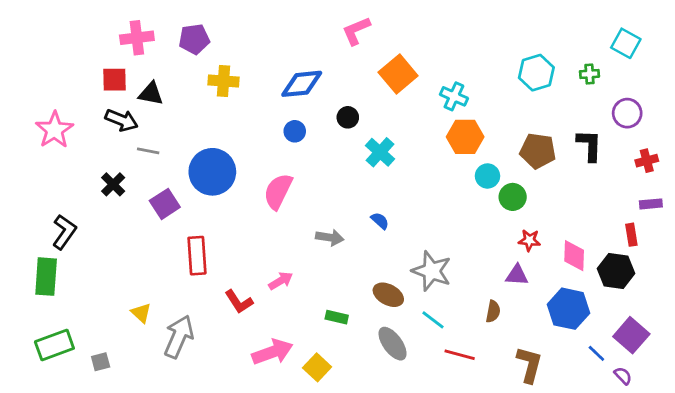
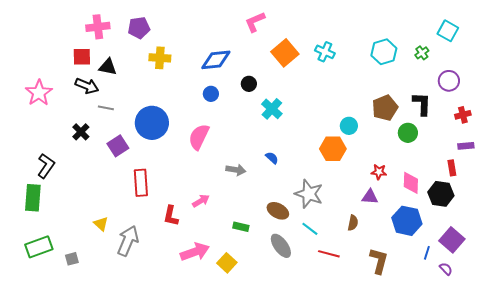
green cross: (589, 74) -> (422, 53), turned -32
cyan cross: (454, 96) -> (325, 52), moved
orange hexagon: (465, 137) -> (333, 149), moved
brown pentagon: (538, 151) -> (385, 108), turned -30
green circle: (513, 197) -> (408, 133), moved
red L-shape: (239, 302) -> (171, 216), turned 45
blue line: (596, 353) -> (427, 253), turned 64

